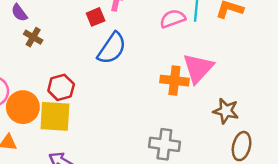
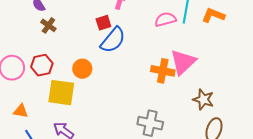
red square: (96, 17) -> (103, 23), moved
red hexagon: (61, 87) -> (42, 65), moved
orange circle: (23, 107) -> (82, 69), moved, size x0.7

